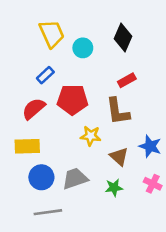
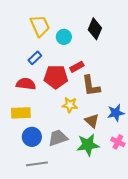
red rectangle: (127, 80) -> (77, 67), moved
red semicircle: (34, 109) -> (26, 84), turned 48
blue star: (150, 146) -> (116, 113), turned -30
green star: (114, 188) -> (88, 145), size x1.6

